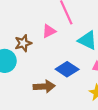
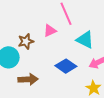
brown arrow: (44, 86) -> (28, 79), moved

